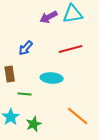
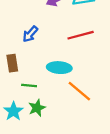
orange line: (78, 116) -> (79, 91), moved
green star: (34, 124) -> (37, 108), moved

